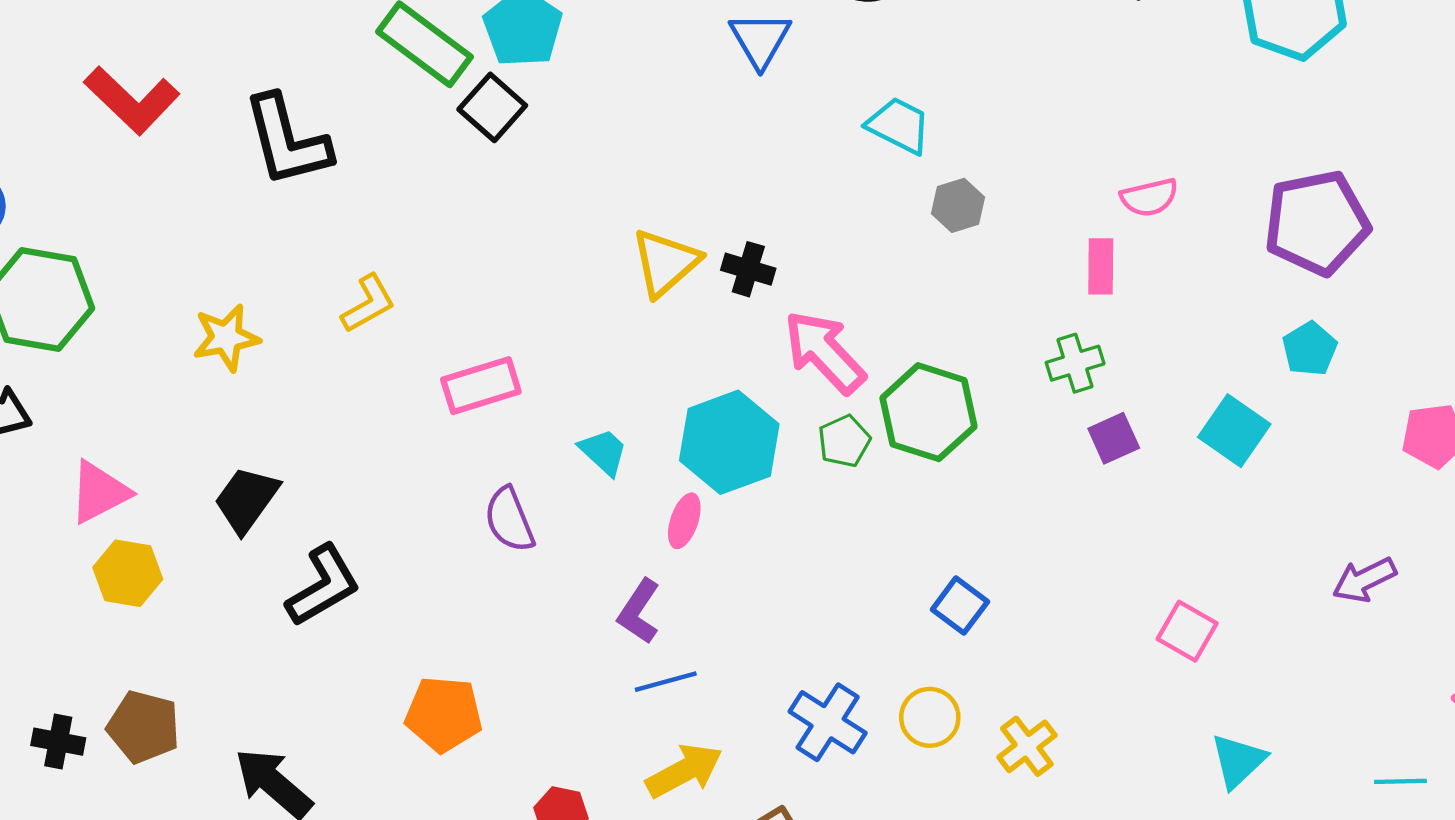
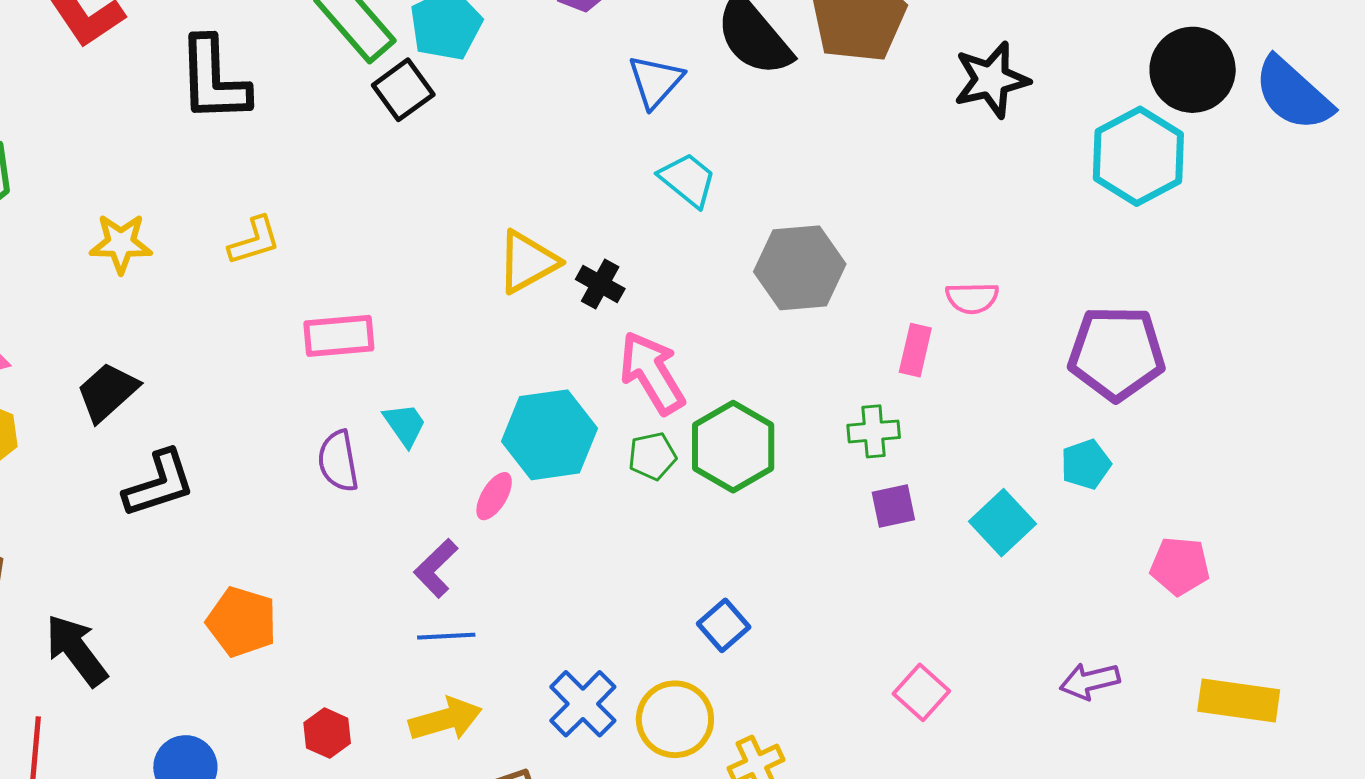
cyan trapezoid: (899, 126) -> (688, 180), moved
gray hexagon: (958, 205) -> (800, 268), size x1.8
cyan trapezoid: (603, 452) -> (405, 425), moved
yellow circle: (930, 717) -> (675, 719), size x1.4

